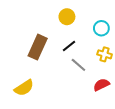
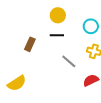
black line: (69, 46) -> (57, 35), moved, turned 40
brown rectangle: (38, 47) -> (30, 44), size x0.6

